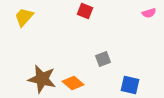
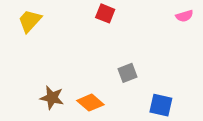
brown star: (42, 79) -> (52, 98), size x0.7

